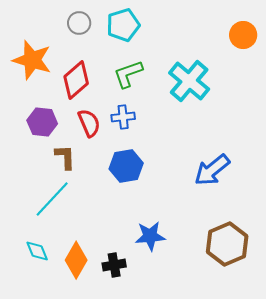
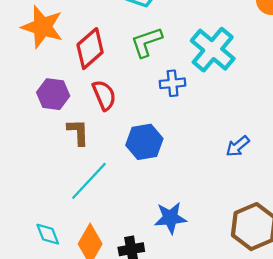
blue cross: (123, 117) -> (173, 83), moved
blue arrow: (212, 170) -> (238, 146), size x0.6
cyan line: (52, 199) -> (89, 181), moved

